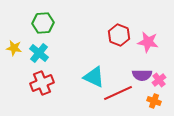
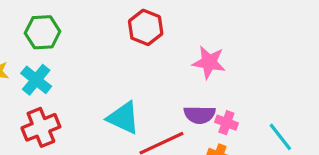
red hexagon: (119, 35) -> (146, 27), moved
pink cross: (159, 80) -> (226, 123), turned -32

